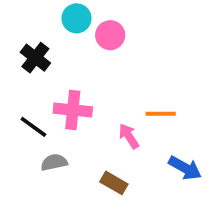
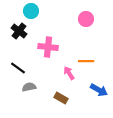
cyan circle: (77, 18) -> (31, 11), moved
pink circle: (110, 35) -> (86, 19), moved
pink cross: (73, 110) -> (48, 47), moved

